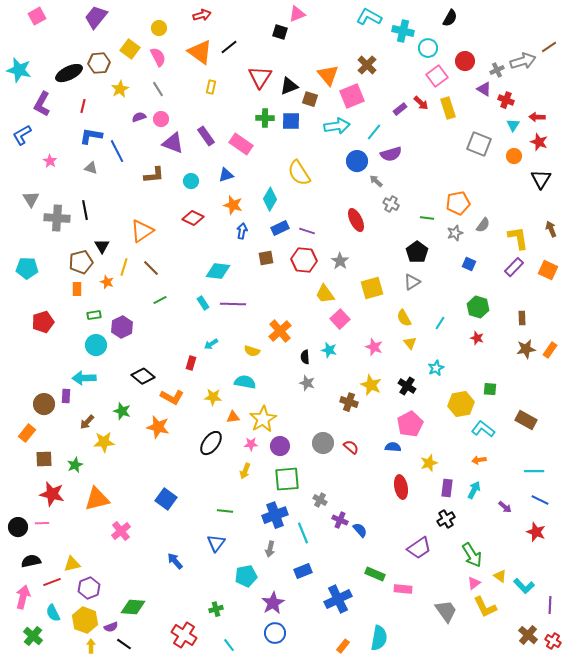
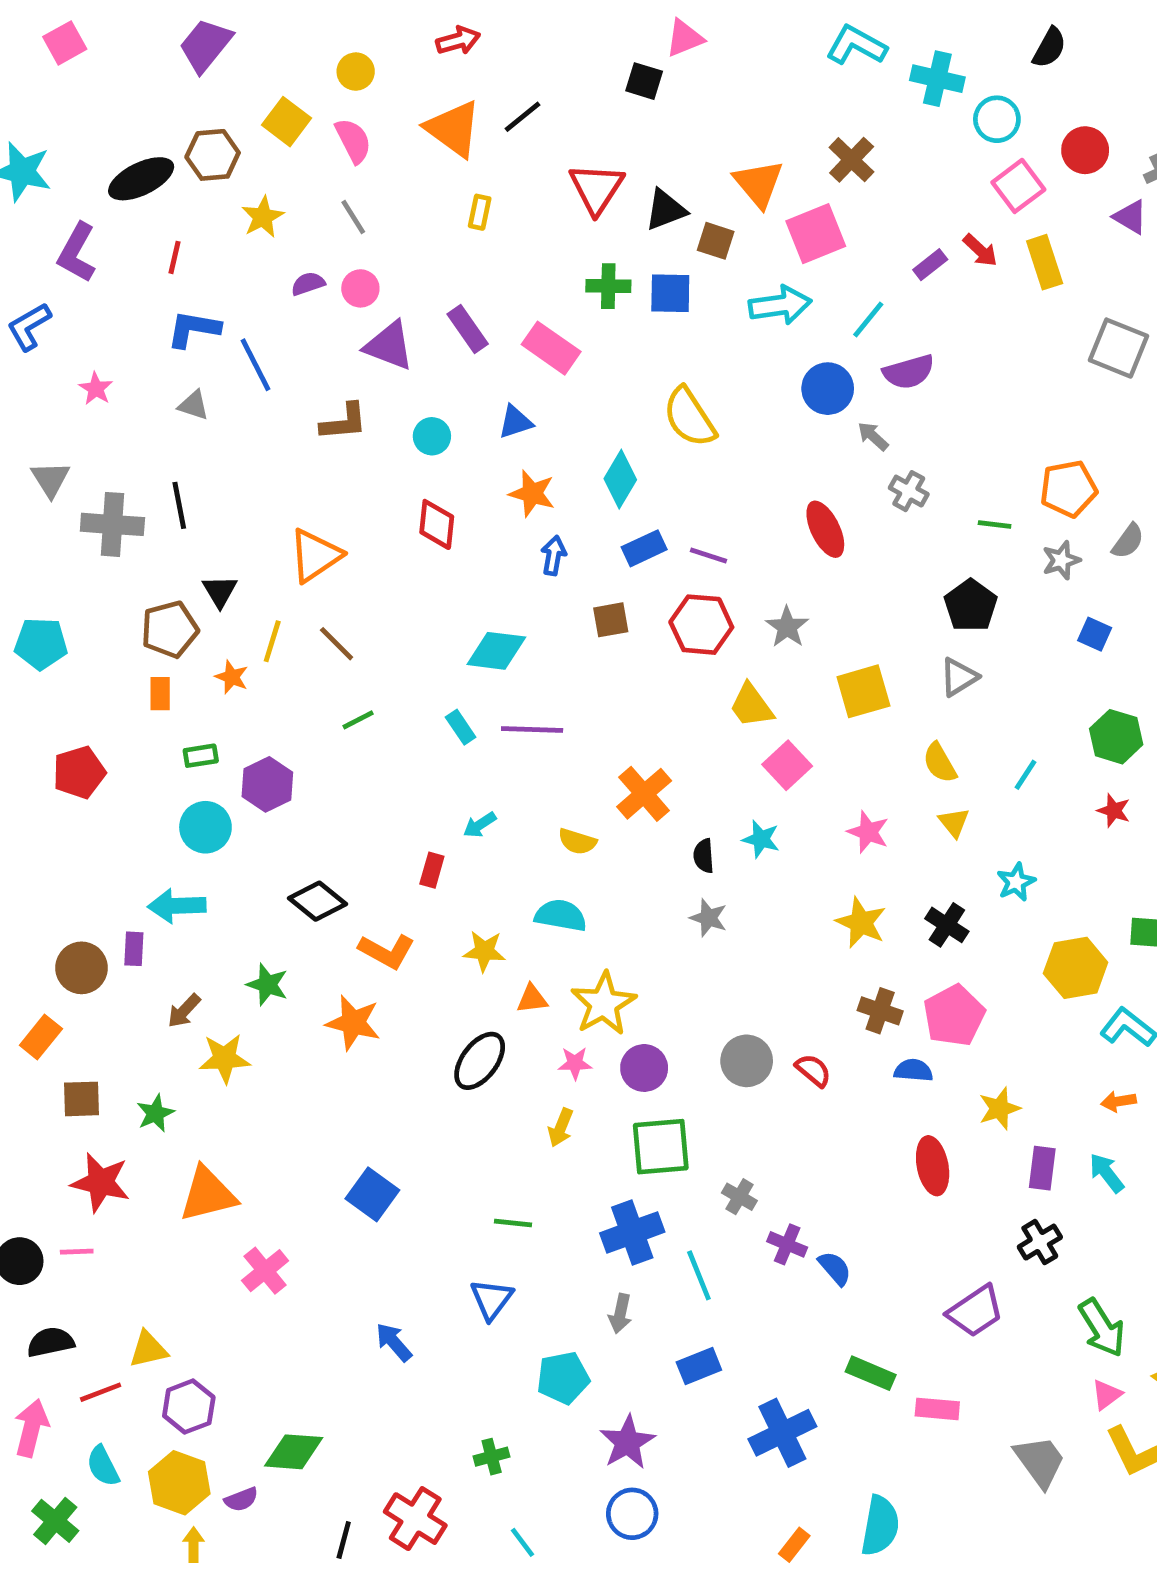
red diamond: (193, 218) -> (437, 524), turned 70
brown cross: (349, 402) -> (880, 1011), moved
cyan arrow: (474, 490) -> (1107, 1173), turned -66
black line: (124, 644) -> (344, 1540), moved, turned 70

